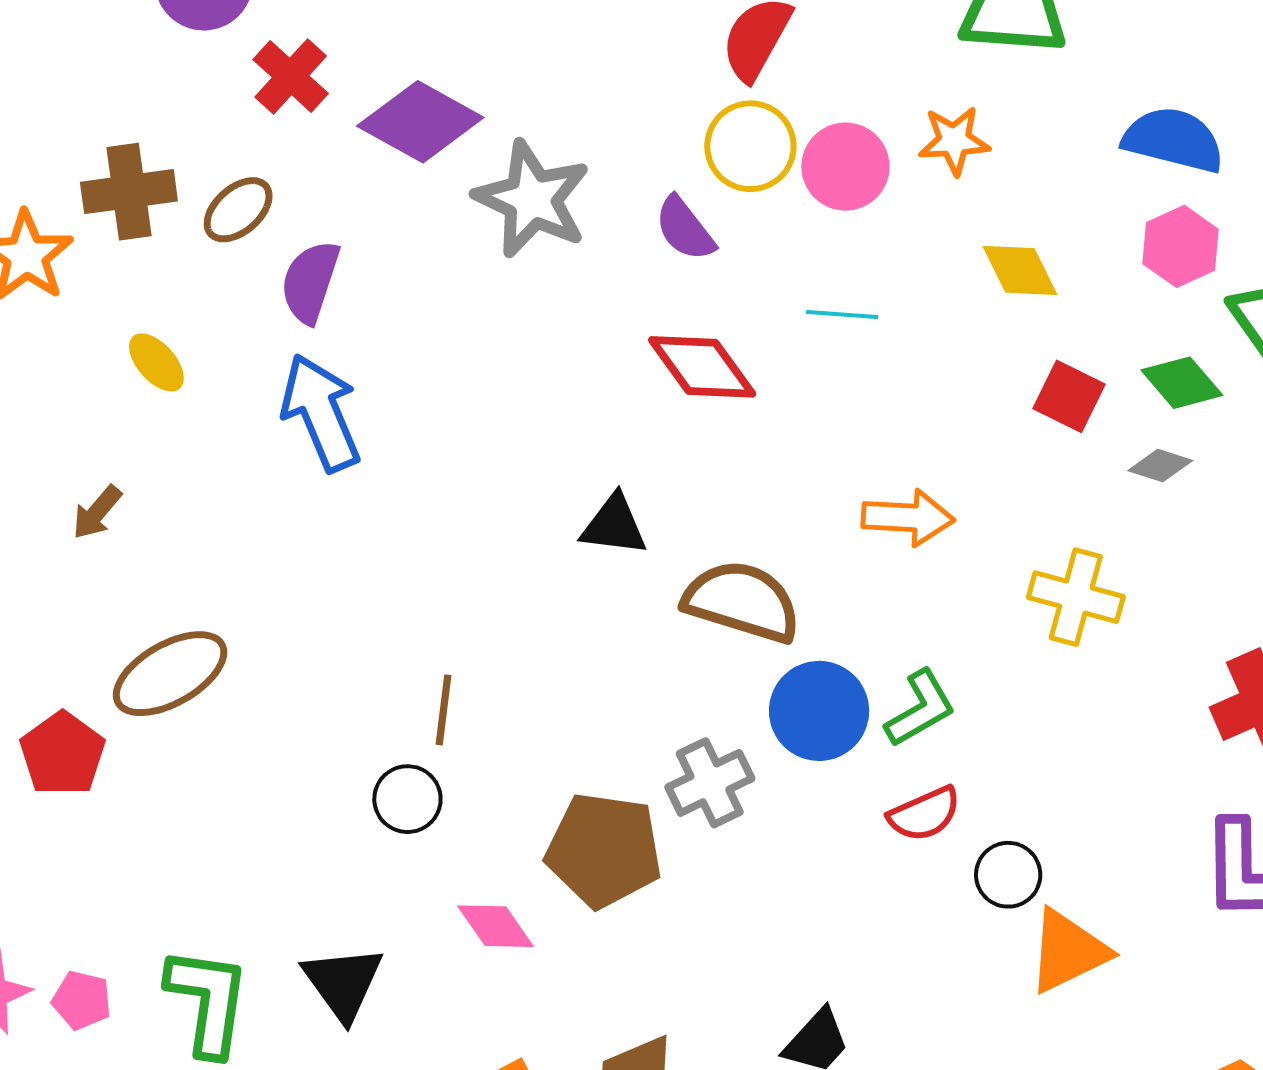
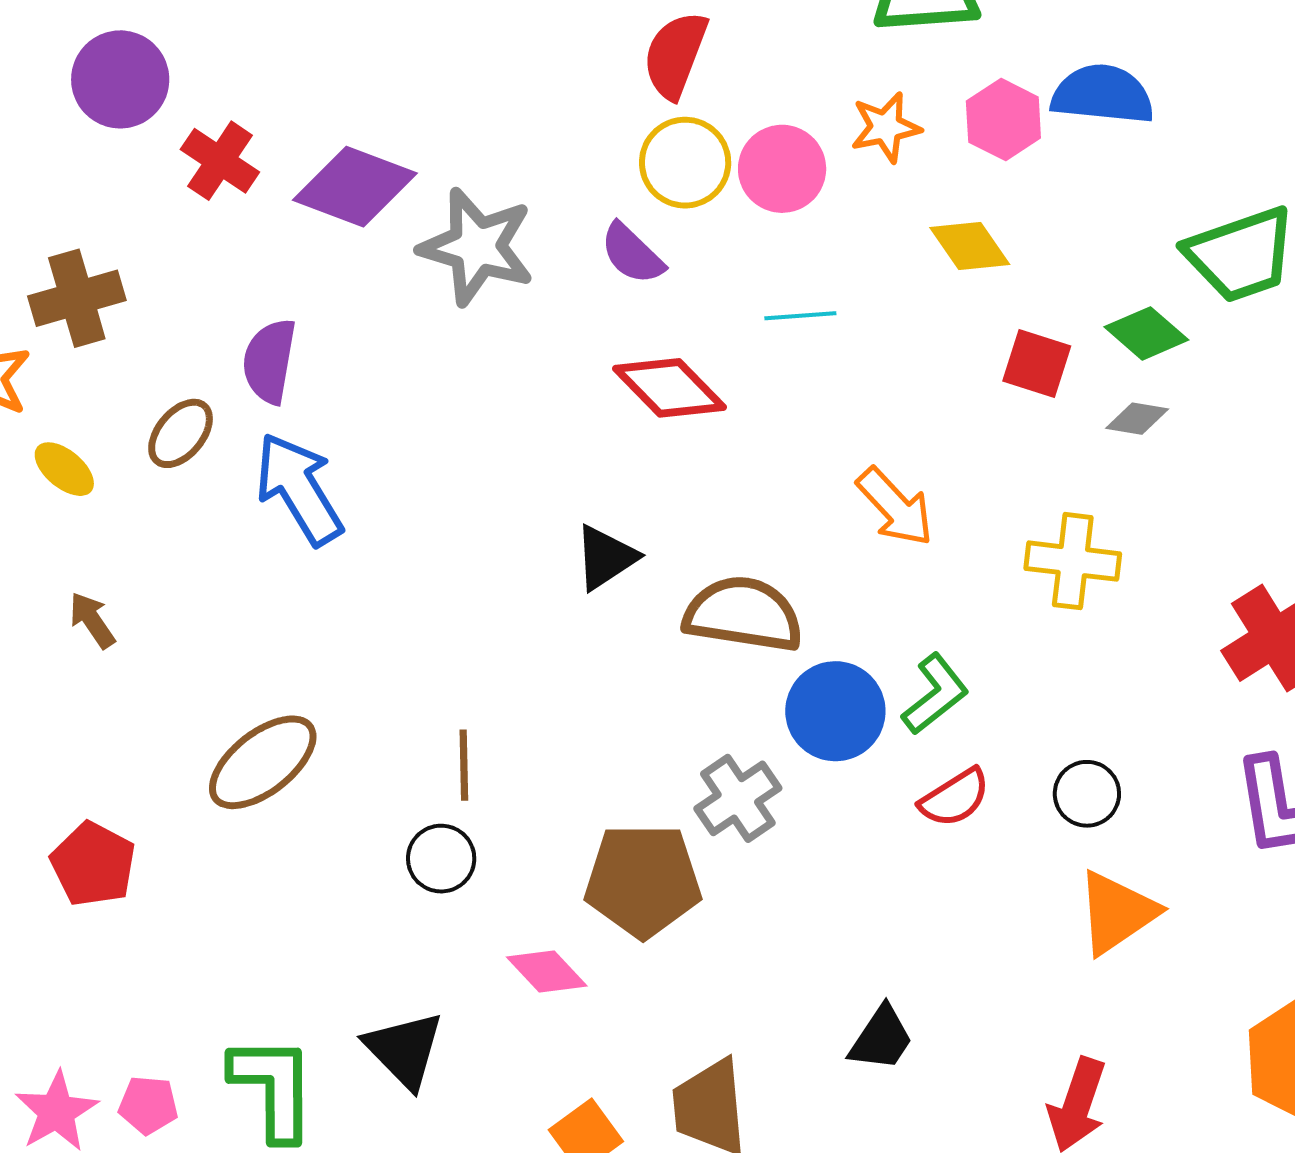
brown ellipse: (238, 210) -> (181, 433), moved
pink hexagon: (1181, 246) -> (1003, 120), moved
yellow ellipse: (156, 362) -> (64, 469), moved
brown arrow: (97, 512) -> (92, 620), turned 114
orange arrow: (908, 518) -> (895, 507), turned 52
black triangle: (614, 525) -> (606, 557), turned -32
brown ellipse: (170, 674) -> (263, 762), moved
black circle: (1008, 875) -> (1087, 794), moved

